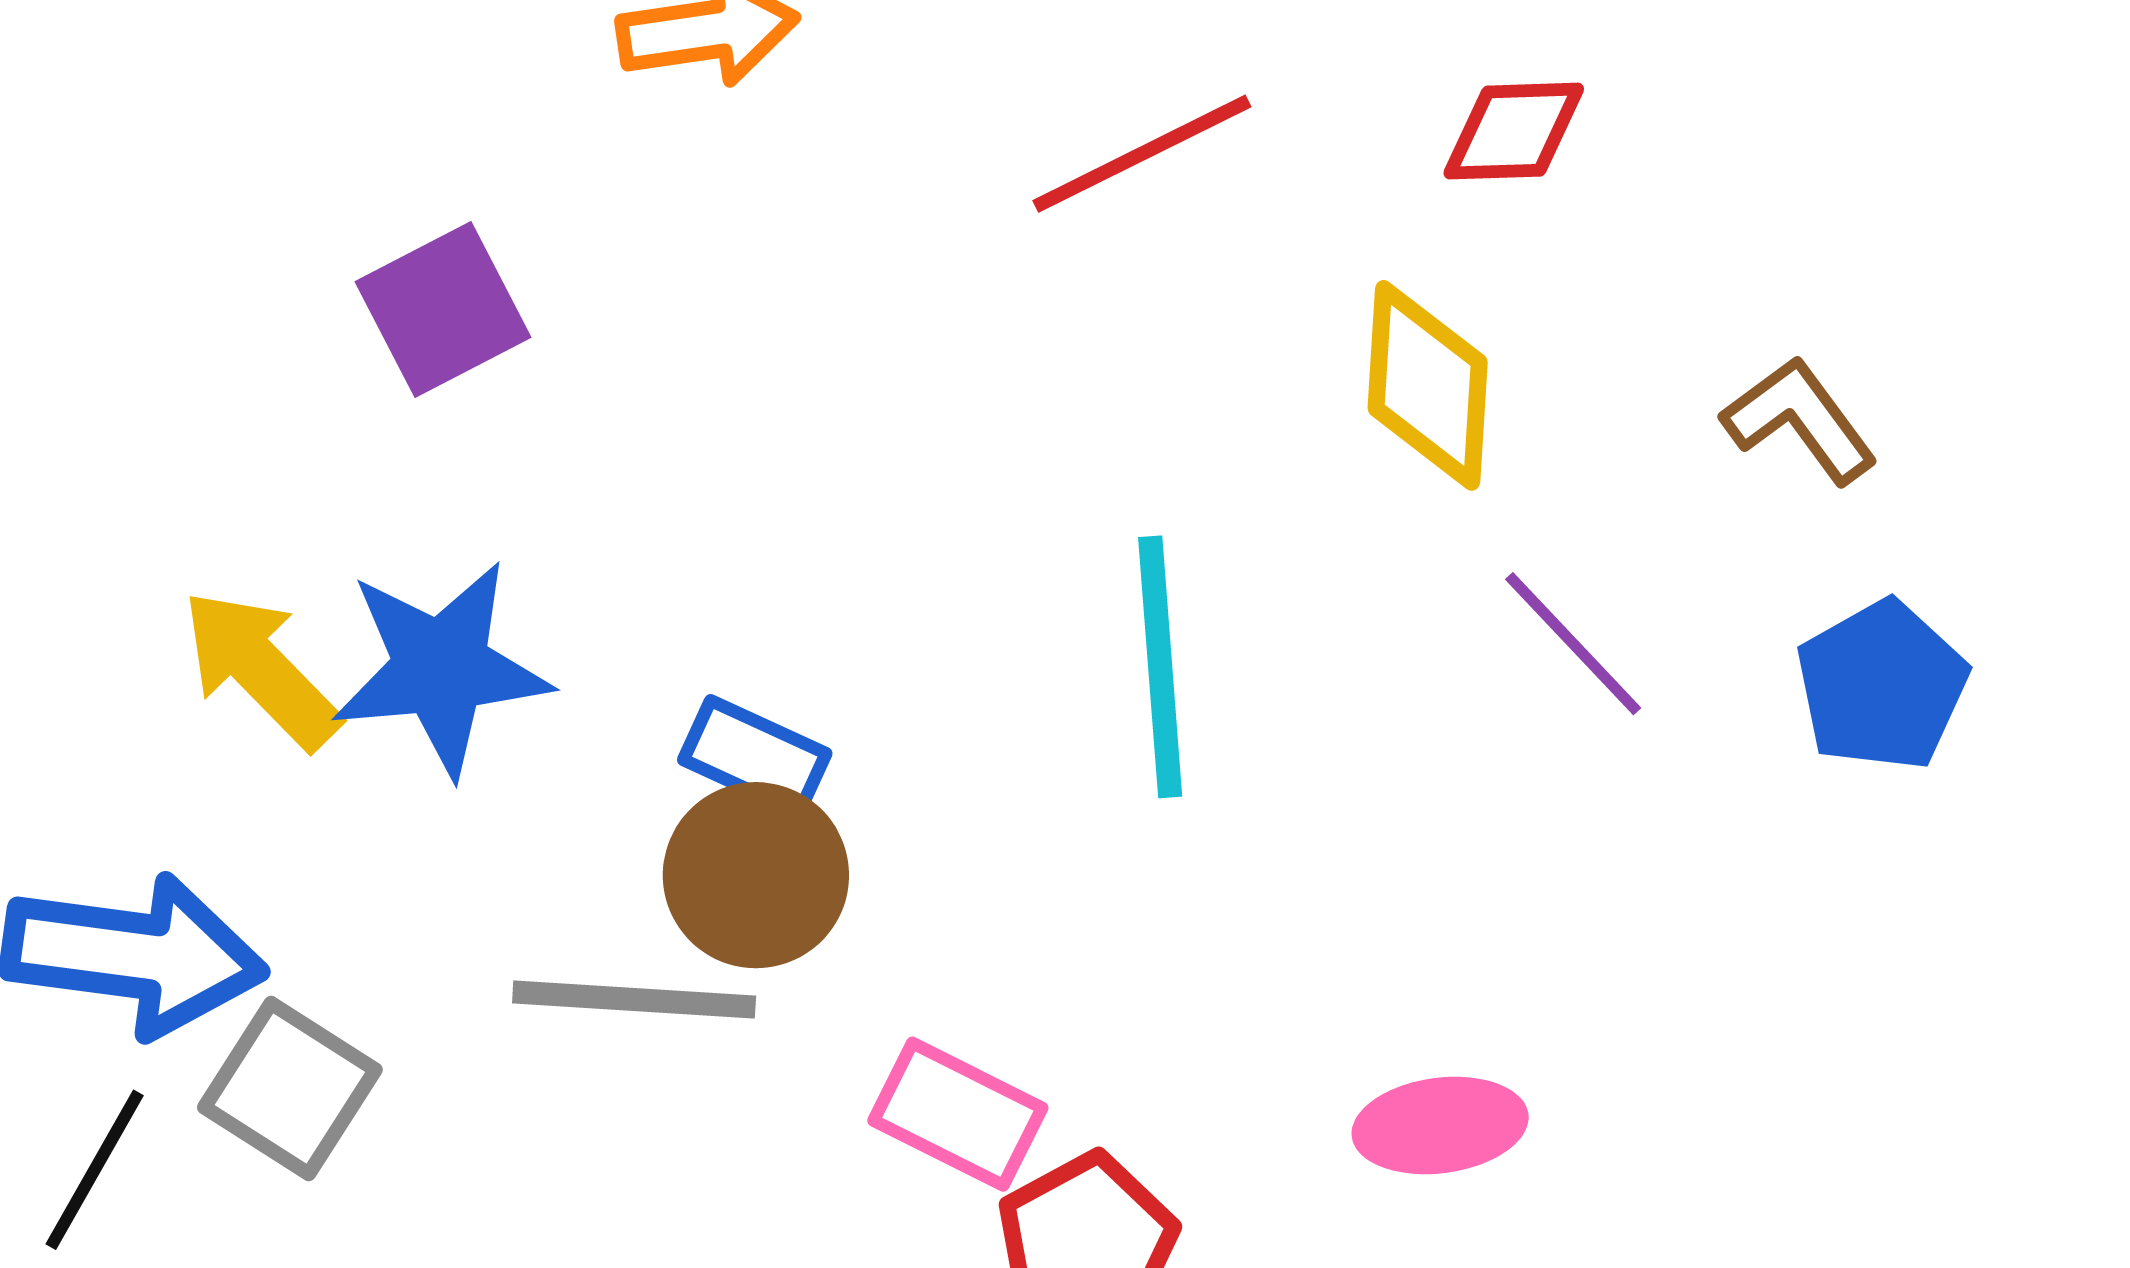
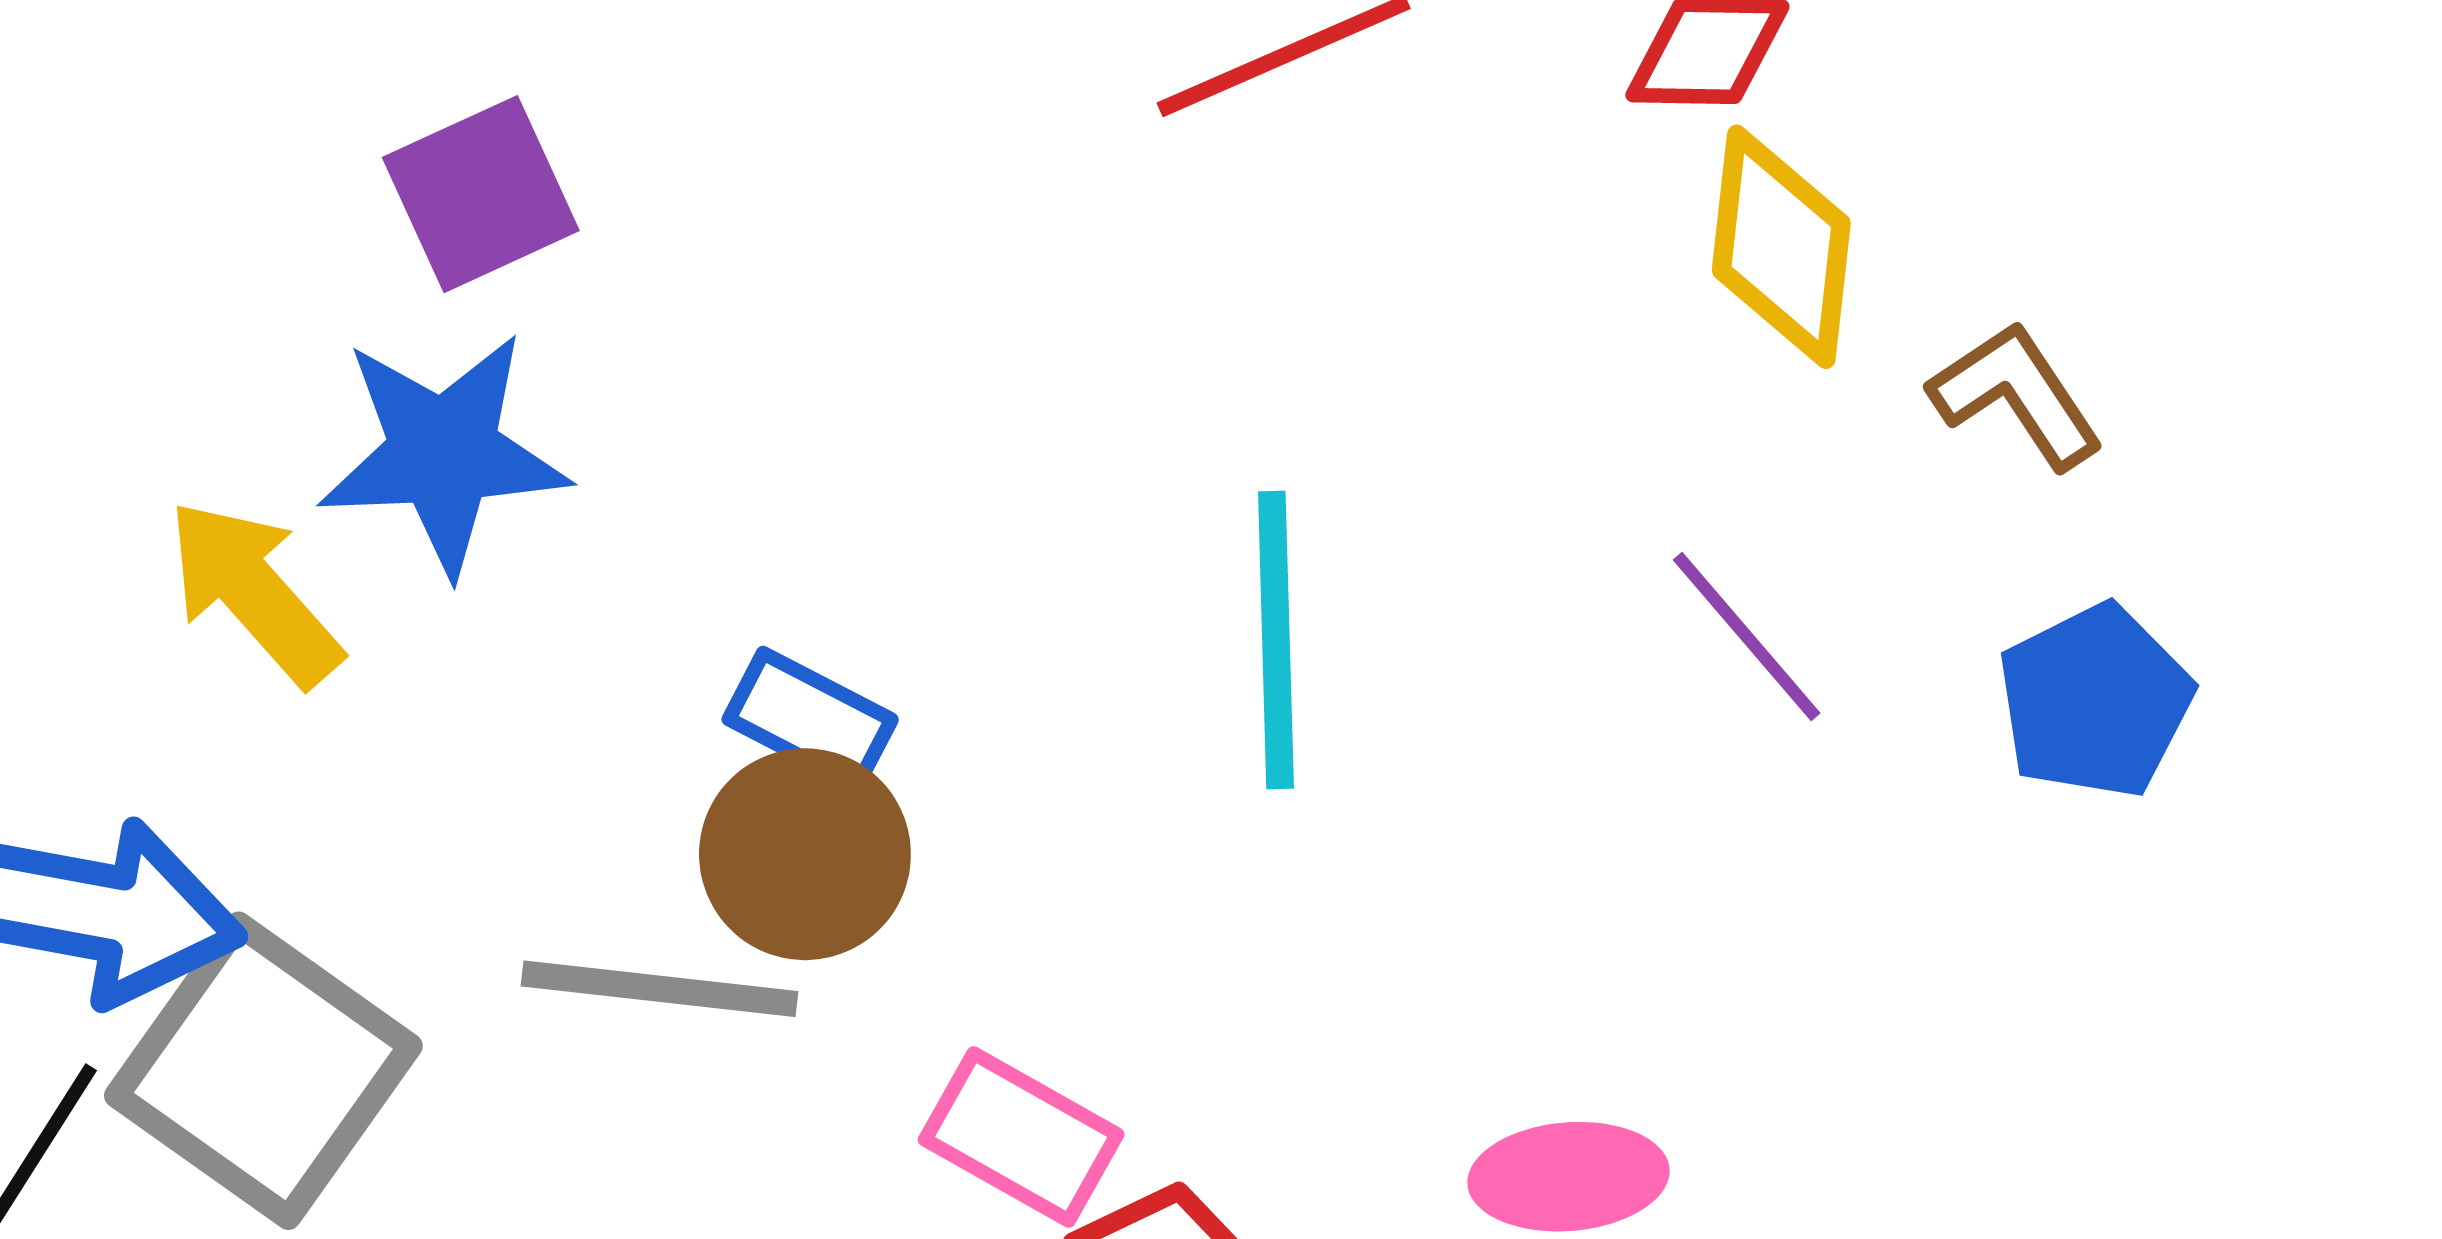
yellow diamond: (1428, 385) -> (1781, 247), moved
blue star: (441, 668) -> (443, 453), moved
gray square: (290, 1088) -> (263, 1071), size x1.5

